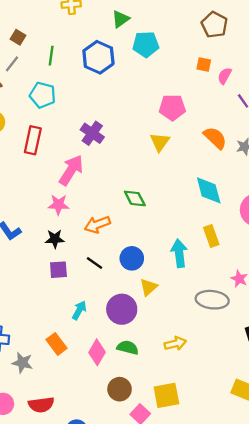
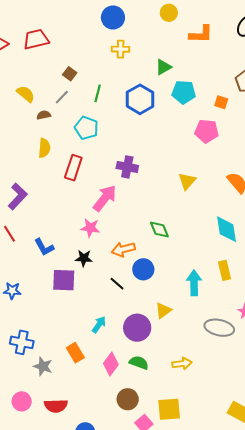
orange square: (204, 64) -> (221, 102), moved
pink pentagon: (172, 107) -> (207, 131), moved
purple cross: (92, 133) -> (127, 167), turned -30
blue circle: (132, 258) -> (143, 269), moved
purple square: (58, 270) -> (64, 280), moved, size x1.4

